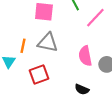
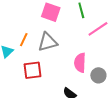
gray triangle: (48, 43) -> (48, 42), turned -40

